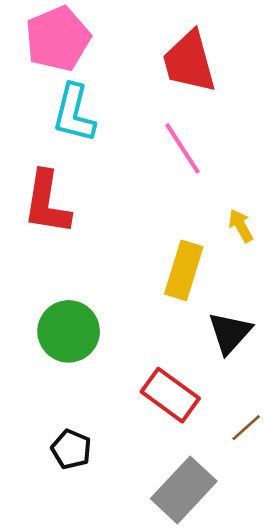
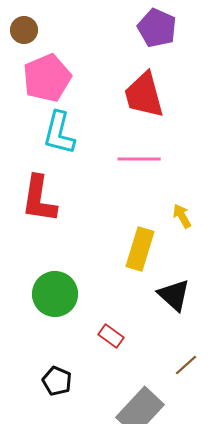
pink line: (182, 148) -> (139, 159), turned -57
black triangle: (230, 333) -> (174, 295), turned -30
red rectangle: (170, 395) -> (111, 336), moved, size x0.6

